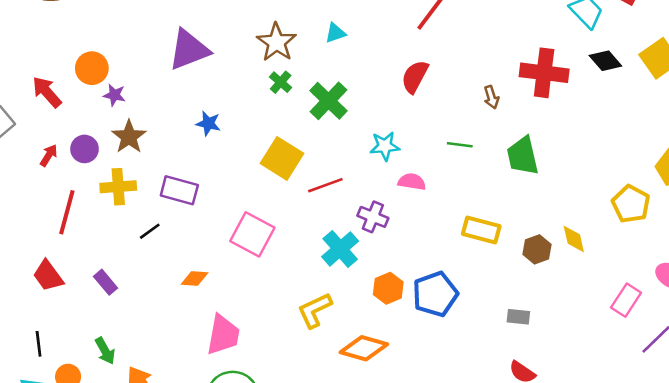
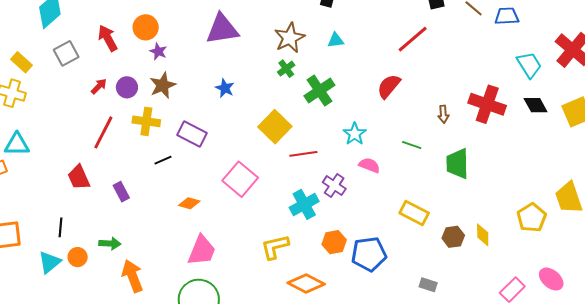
cyan star: (385, 146) -> (355, 134), turned 30
green arrow: (105, 351) -> (110, 243), turned -70

